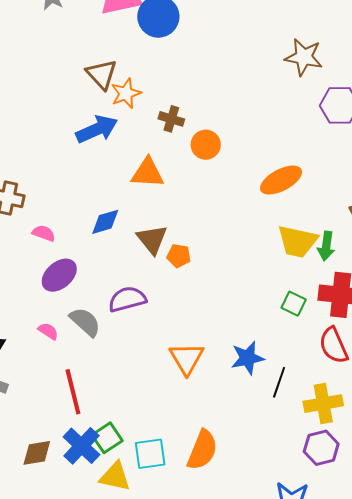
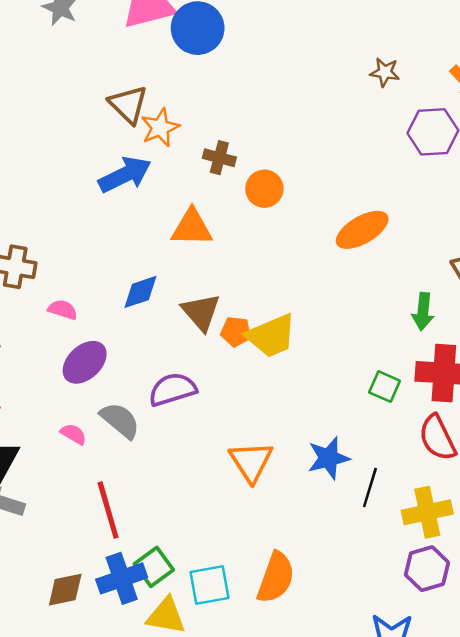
brown star: (304, 57) -> (385, 72), size x0.6
yellow trapezoid: (298, 241) -> (271, 336), moved, turned -33
blue cross: (82, 446) -> (122, 578), turned 30

